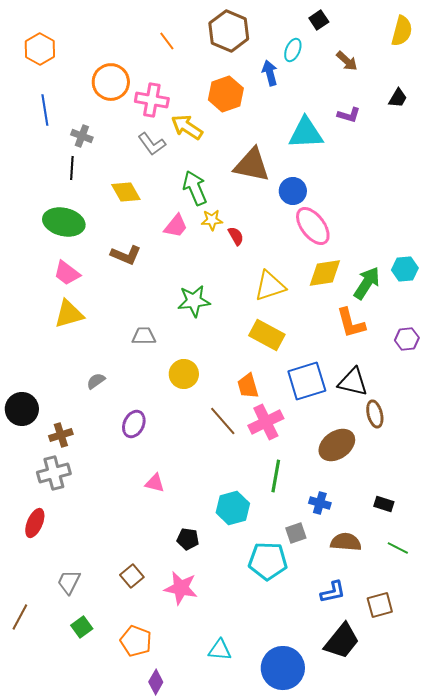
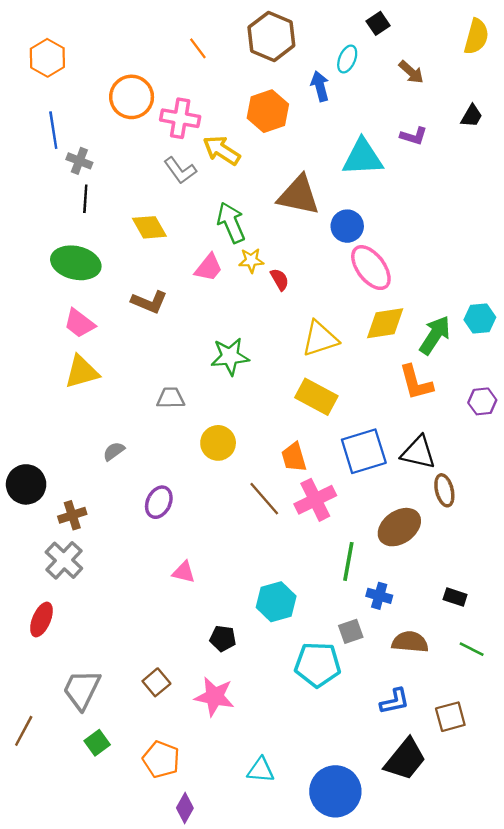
gray cross: (82, 136) -> (79, 161), moved
gray cross: (54, 473) -> (64, 560), turned -32
green line: (276, 476) -> (348, 561), moved
gray trapezoid: (69, 582) -> (82, 689), size x1.4

